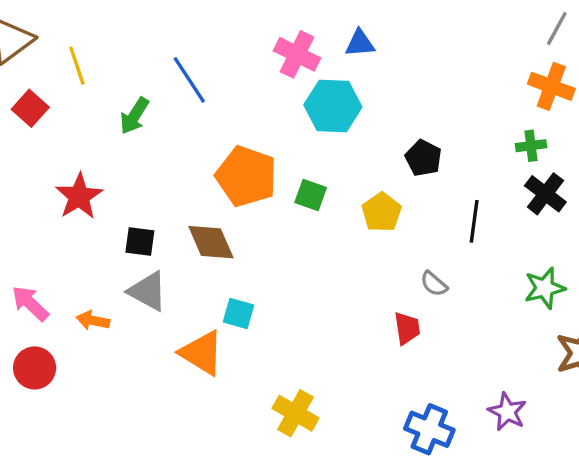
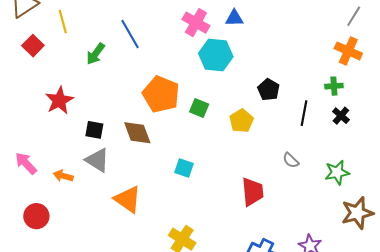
black cross: (545, 194) -> (341, 116), size x0.7
black line: (474, 221) -> (304, 113), moved
gray semicircle: (434, 284) -> (291, 160), moved
cyan square: (238, 313) -> (184, 168), moved
red trapezoid: (407, 328) -> (253, 192), size x1.4
red circle: (35, 368) -> (36, 216), moved

